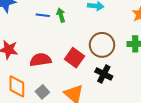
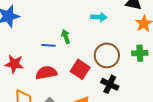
blue line: (43, 15) -> (49, 45), moved
green arrow: (61, 15) -> (66, 37), moved

